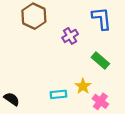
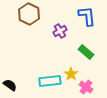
cyan rectangle: (58, 94) -> (50, 81), size x1.5

